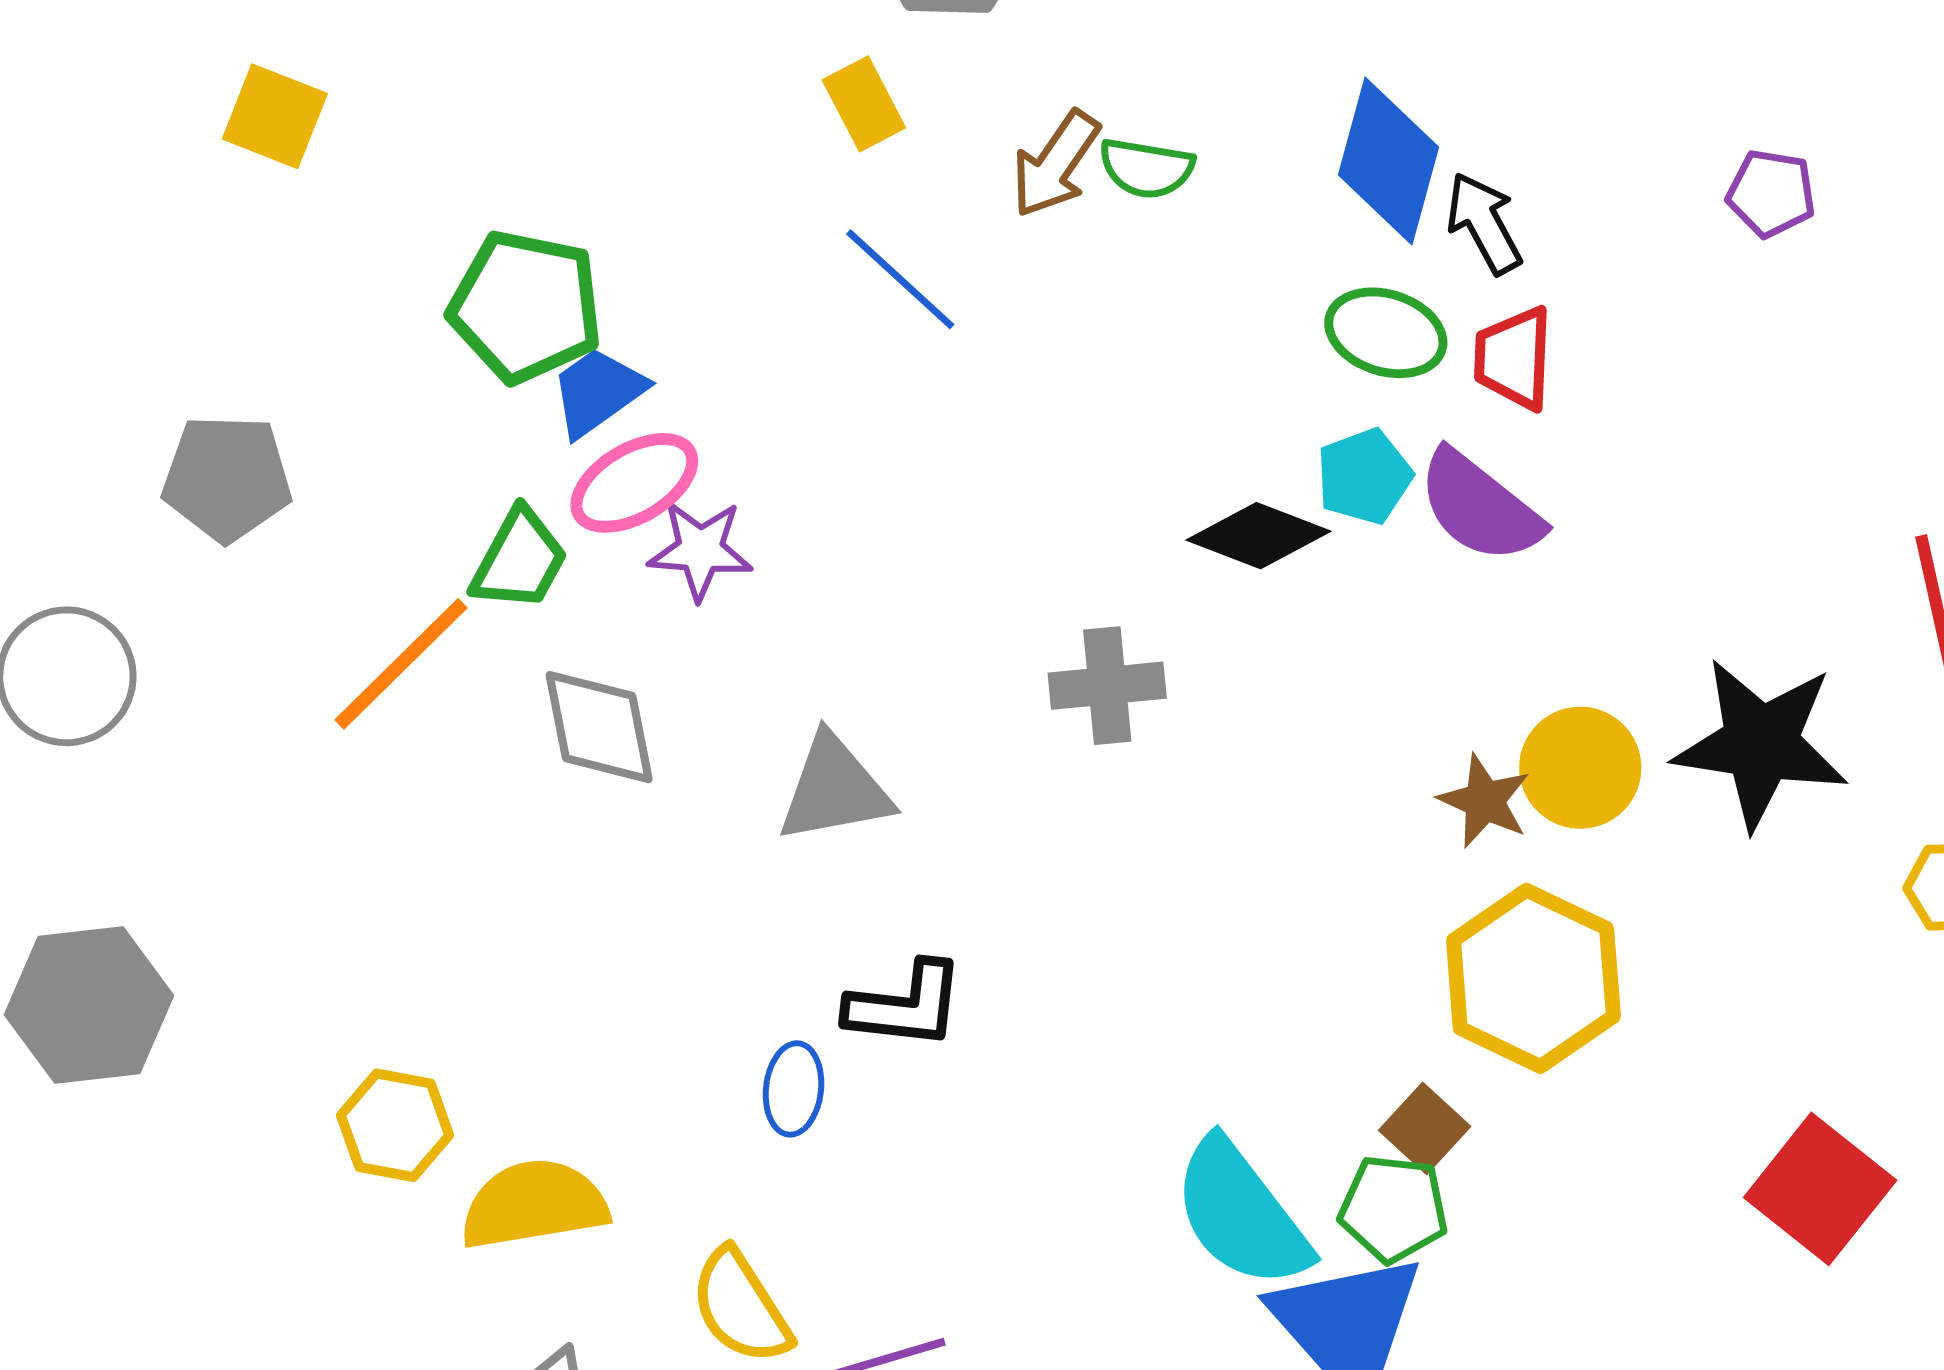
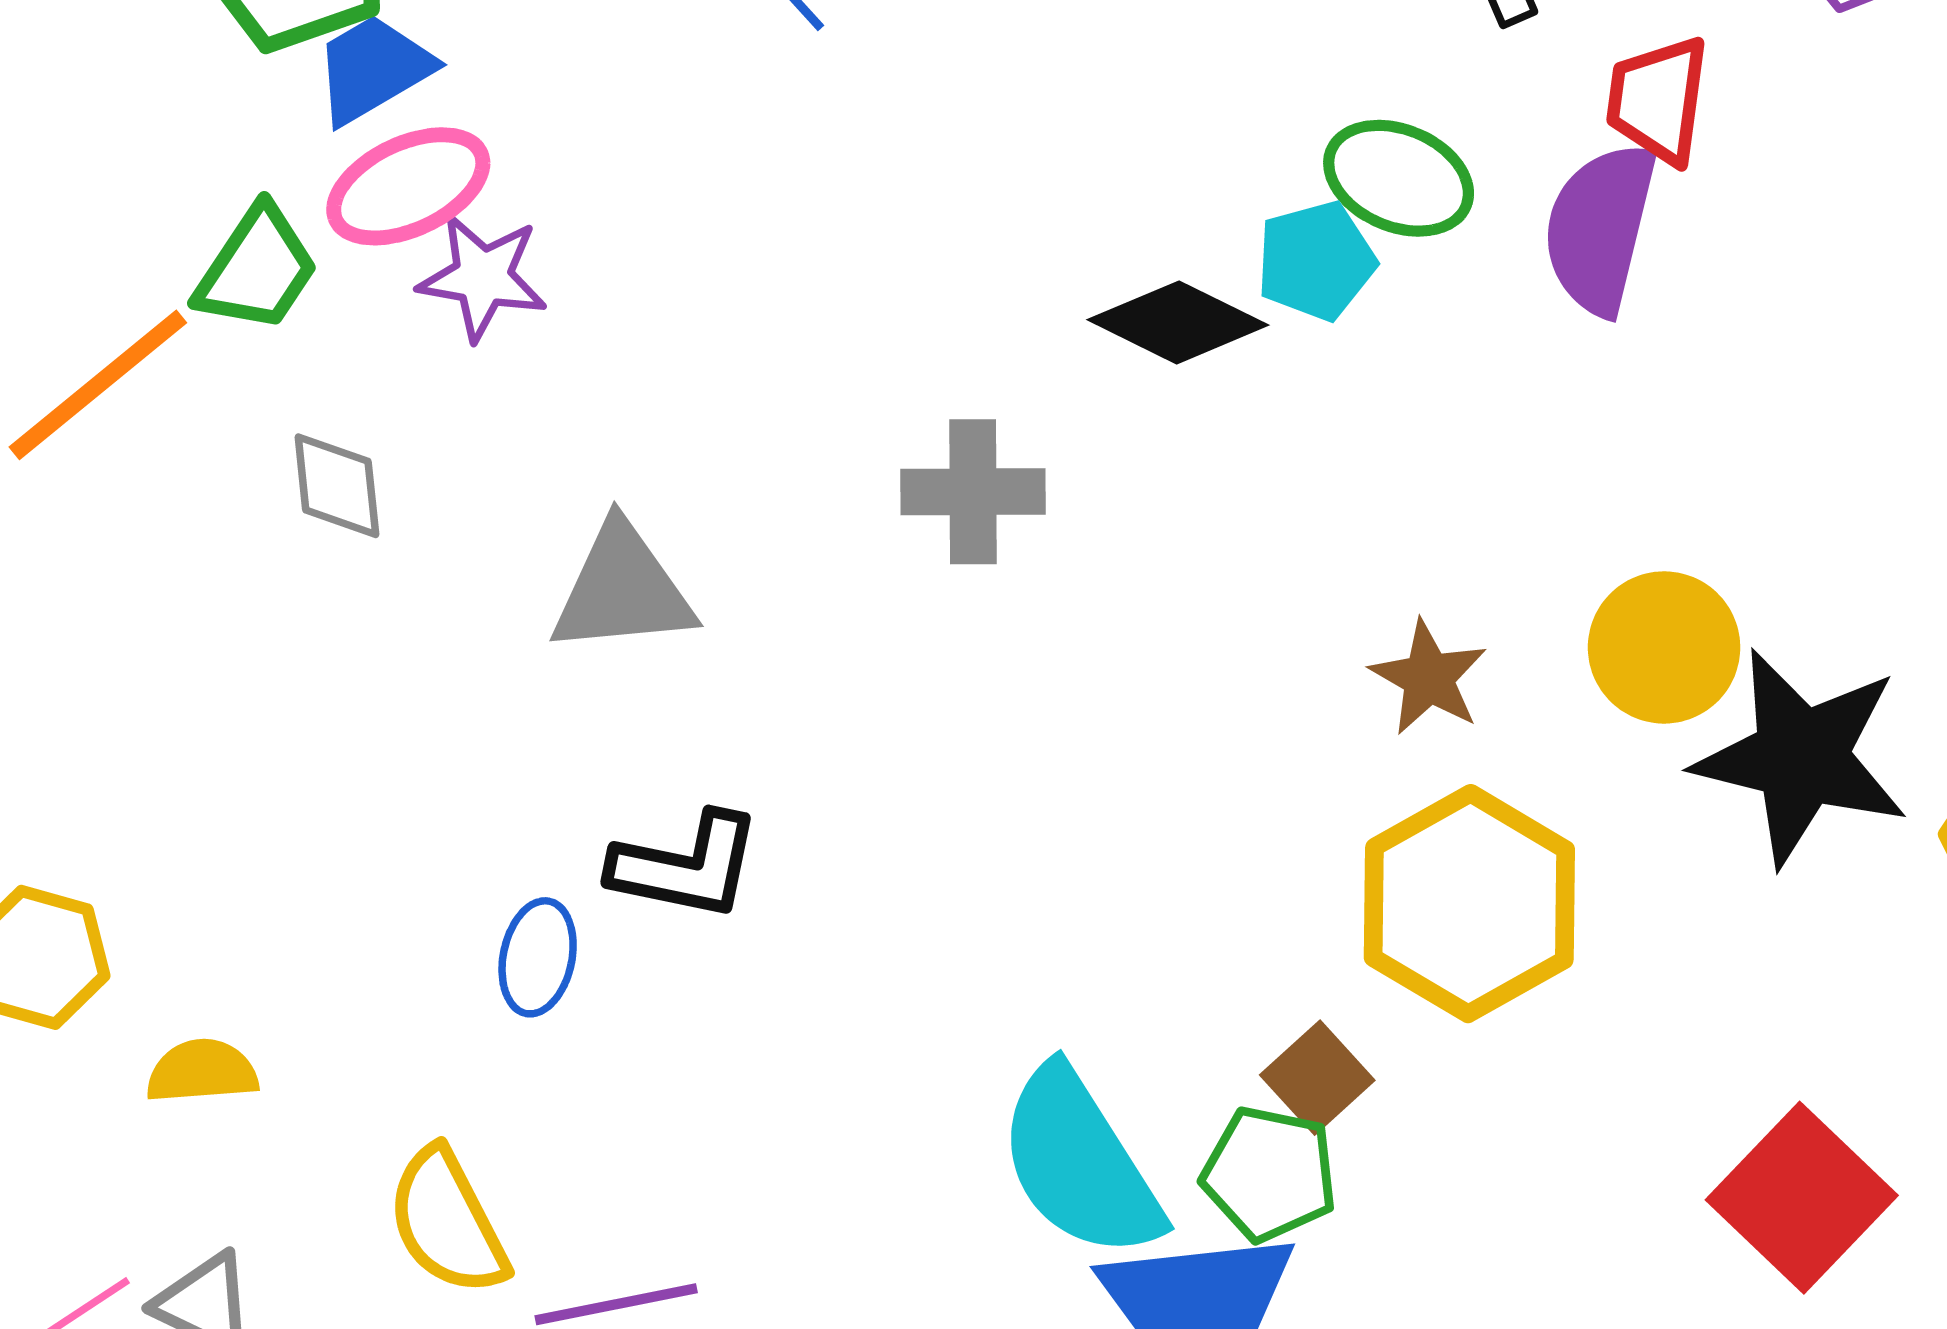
green ellipse: (1386, 333) -> (1399, 178), moved
red trapezoid: (1514, 358) -> (1658, 100), moved
purple semicircle: (1480, 507) -> (1600, 228), moved, turned 60
gray diamond: (599, 727) -> (337, 486), size x0.7
black star: (1761, 744) -> (1801, 757), moved
yellow circle: (1580, 768) -> (1664, 647), moved
yellow semicircle: (534, 1204) -> (202, 1071), size x0.6

